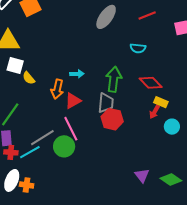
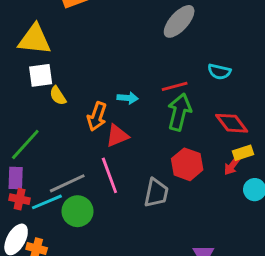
red line: (147, 16) -> (175, 86), moved
white square: (15, 65) -> (41, 75), turned -30
yellow rectangle: (161, 102) -> (243, 153), turned -48
gray trapezoid: (106, 103) -> (156, 193), moved
red hexagon: (112, 119) -> (187, 164), moved
green circle: (64, 146) -> (77, 211), moved

